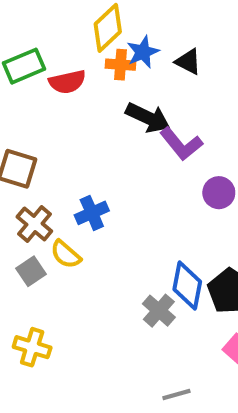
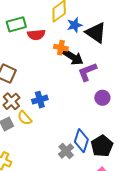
black triangle: (188, 62) -> (96, 33), size x1.6
orange cross: (121, 65) -> (61, 48), moved
purple L-shape: (181, 144) -> (87, 72), turned 100

